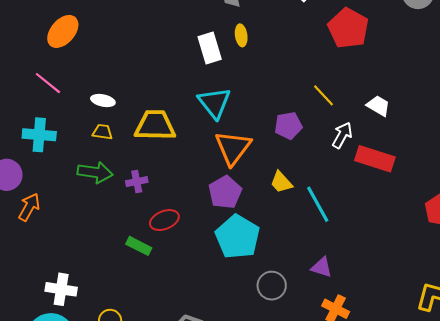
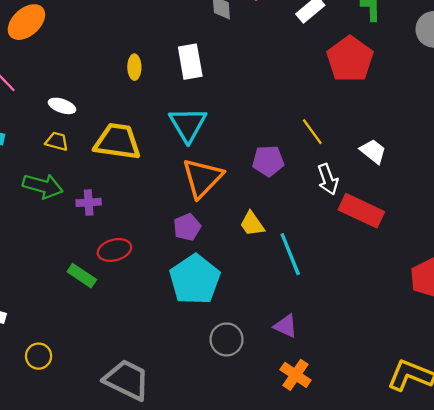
yellow ellipse: (241, 35) -> (134, 67), moved
white arrow: (342, 135) -> (328, 179), turned 124
purple pentagon: (225, 192) -> (187, 227), size x0.7

